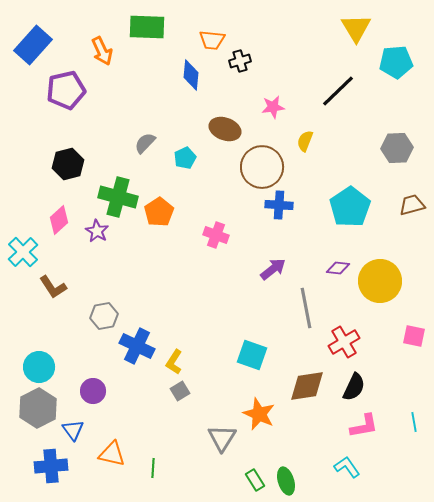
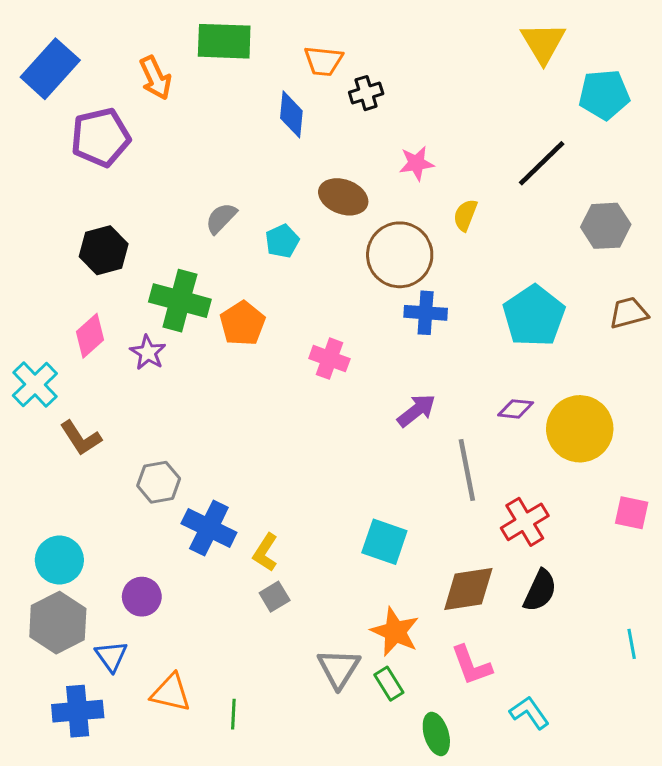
black line: (338, 91) -> (542, 163), moved
pink L-shape: (364, 426) -> (471, 665), moved, turned 80
green rectangle: (255, 480) -> (389, 684), moved

